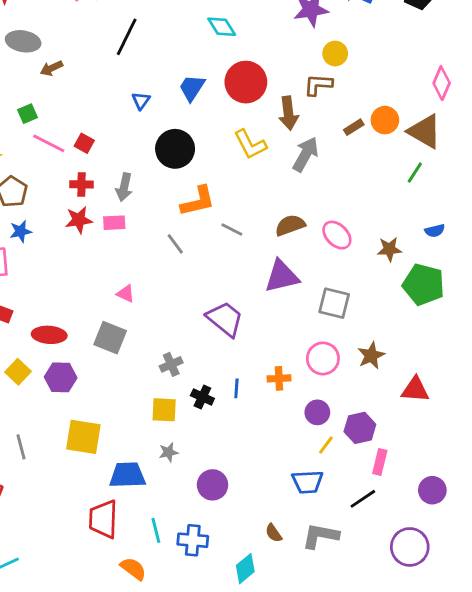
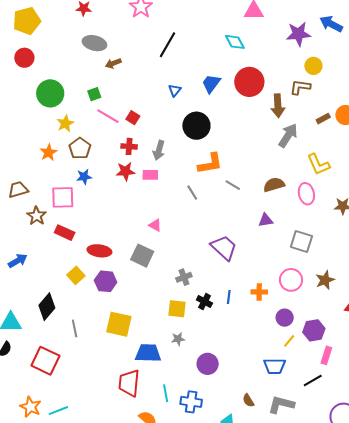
yellow L-shape: (250, 144) -> (318, 164), moved
pink ellipse: (337, 235) -> (306, 194), turned 30
purple triangle: (282, 276) -> (266, 220), size x0.6

